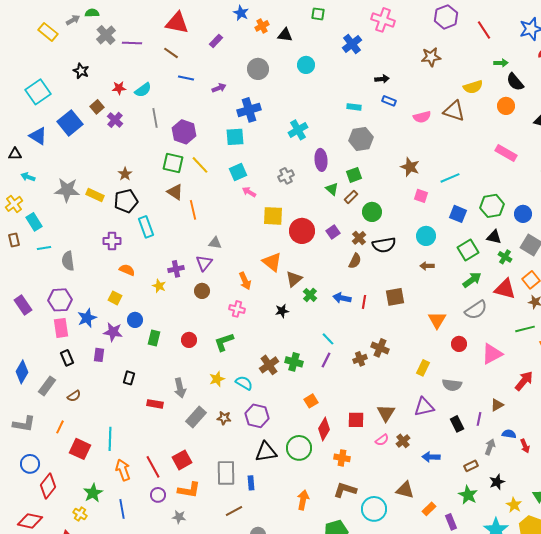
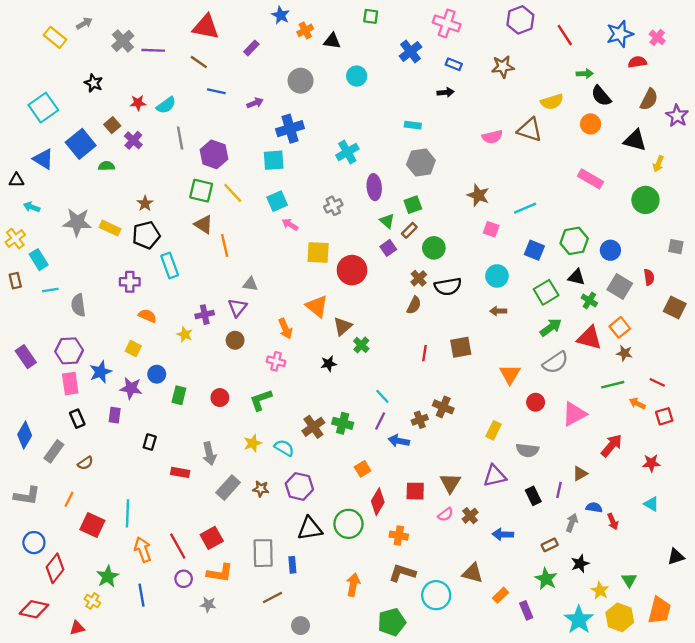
green semicircle: (92, 13) -> (106, 166), moved
blue rectangle: (389, 101) -> (454, 64), moved
purple square: (333, 232) -> (388, 248), moved
blue arrow: (342, 298) -> (399, 441), moved

